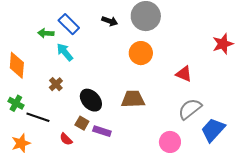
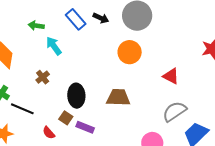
blue rectangle: (69, 24) -> (76, 19), moved
black ellipse: (91, 100) -> (76, 96), turned 35

